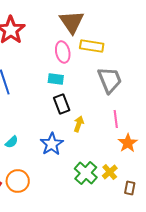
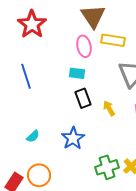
yellow arrow: (79, 124) -> (109, 108), moved, turned -49
green cross: (86, 173) -> (107, 167), turned 30

